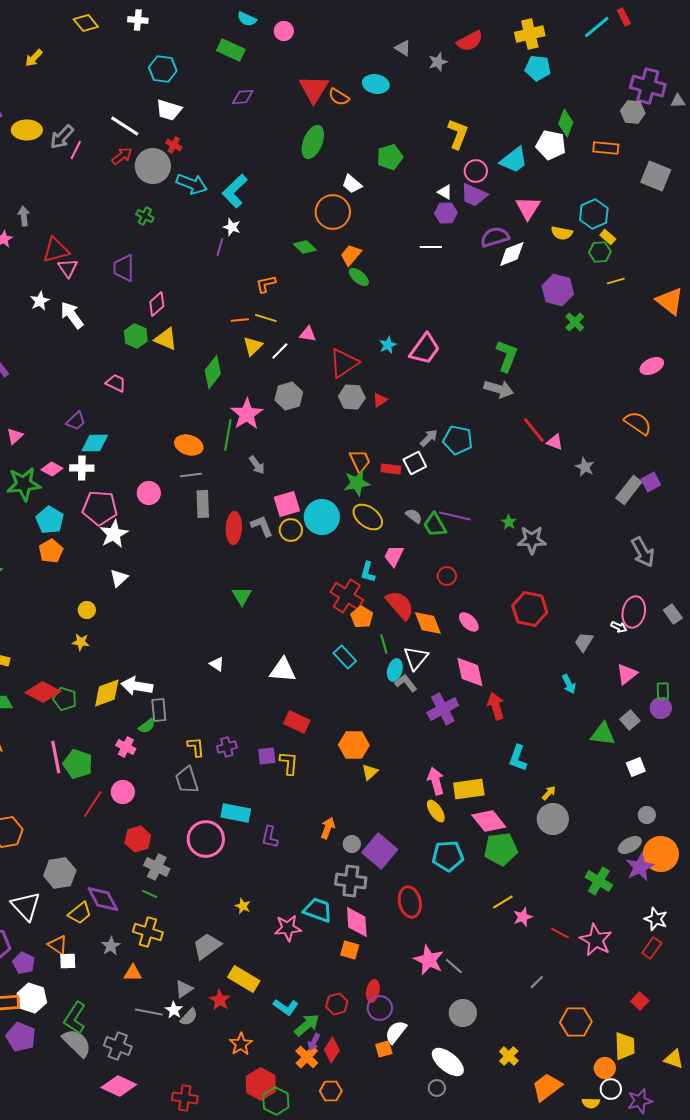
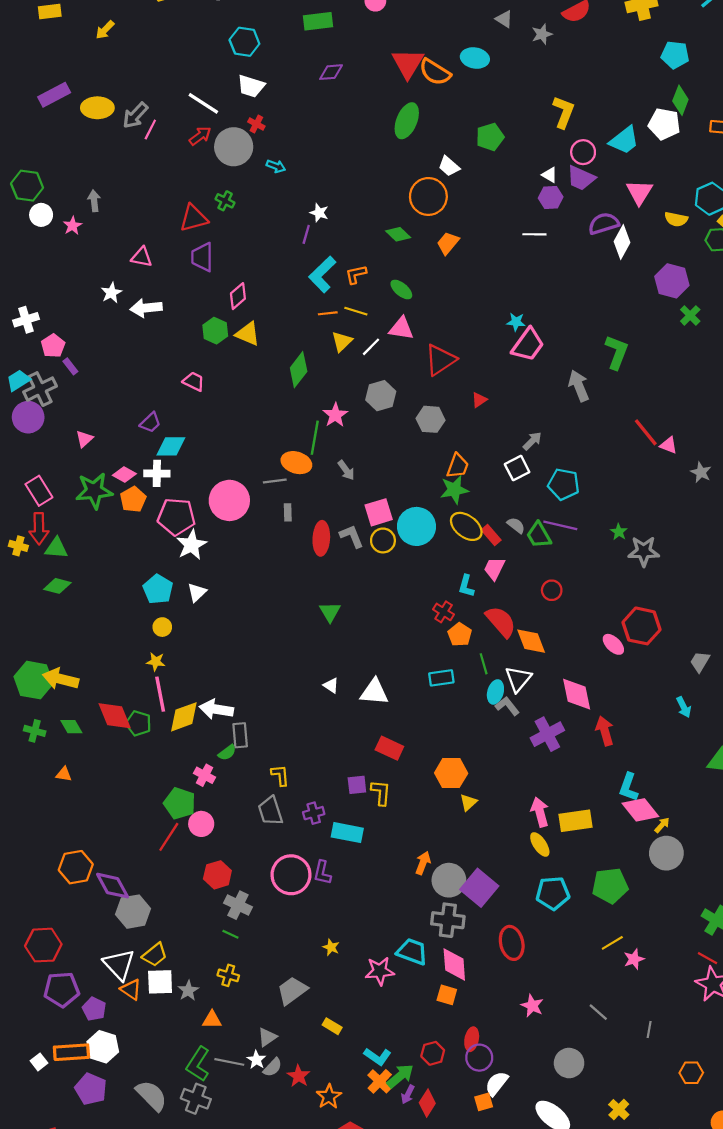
green rectangle: (231, 50) -> (318, 21), turned -32
cyan pentagon: (538, 68) -> (675, 55), moved
orange semicircle: (339, 97) -> (435, 72), size x1.4
cyan arrow: (192, 184) -> (276, 166), size x0.6
cyan L-shape: (235, 191) -> (322, 274), moved
red triangle: (56, 250) -> (194, 218), moved
white diamond: (512, 254) -> (622, 242), turned -40
pink triangle: (68, 268) -> (142, 257), turned -45
green ellipse: (359, 277) -> (401, 290), moved
white arrow: (72, 315) -> (146, 308), turned -60
pink triangle: (308, 334) -> (401, 328), size x1.4
cyan star: (388, 345) -> (516, 322), moved, turned 30
gray arrow: (499, 389) -> (579, 386), moved, turned -128
gray hexagon: (352, 397) -> (431, 419), moved
pink star: (247, 414) -> (335, 415), size x0.7
cyan pentagon: (458, 440) -> (564, 484), moved
orange ellipse: (189, 445) -> (296, 463), moved
orange trapezoid: (360, 461) -> (458, 466), turned 45
red rectangle: (391, 469) -> (491, 535), moved, turned 42
pink circle: (149, 493) -> (229, 500), size x1.6
gray rectangle: (203, 504) -> (288, 512), size x0.6
cyan pentagon: (50, 520) -> (158, 589), moved
orange pentagon: (51, 551) -> (133, 499), moved
red cross: (347, 596) -> (444, 612), size x0.6
pink ellipse: (469, 622) -> (613, 644), moved
cyan rectangle: (345, 657) -> (441, 678), turned -55
white triangle: (217, 664) -> (331, 685), moved
red diamond: (43, 692) -> (115, 716), turned 40
purple cross: (227, 747) -> (314, 813), moved
pink line: (56, 757) -> (160, 694), moved
green pentagon: (78, 764) -> (180, 803), moved
cyan rectangle: (236, 813) -> (347, 833), moved
pink diamond: (489, 821) -> (640, 810), moved
purple L-shape: (270, 837) -> (322, 873), moved
gray circle: (352, 844) -> (449, 880), size x1.8
purple diamond: (103, 899) -> (113, 886), moved
white triangle: (26, 906) -> (119, 965), moved
yellow cross: (148, 932) -> (228, 975), size x0.7
red line: (560, 933) -> (707, 958), moved
pink star: (429, 960) -> (532, 1006), size x0.7
white square: (68, 961) -> (160, 982), moved, size x1.5
gray line: (454, 966) -> (598, 1012), moved
yellow rectangle: (244, 979) -> (332, 1026), size x0.6
gray line: (537, 982) -> (649, 1029), turned -35
red star: (220, 1000) -> (299, 1076), moved
green L-shape: (75, 1018) -> (198, 1064), moved
orange hexagon: (576, 1022) -> (691, 1073), size x0.7
orange cross: (307, 1057) -> (380, 1081), moved

